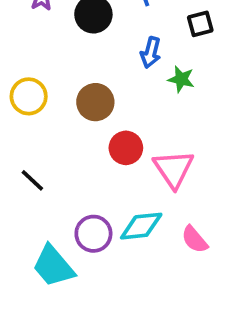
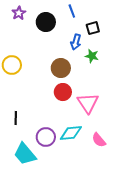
black square: (200, 24) -> (93, 28), moved
brown circle: (95, 102) -> (61, 68), moved
black line: (32, 180) -> (16, 118), moved, turned 48

